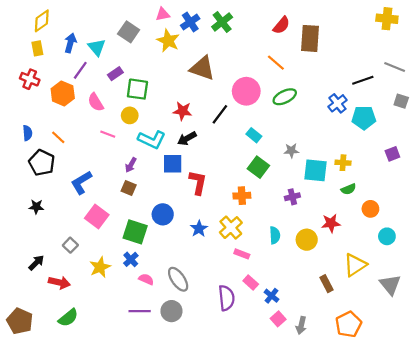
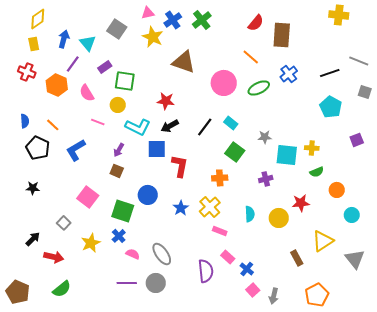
yellow cross: (387, 19) -> (339, 15), moved
blue cross: (337, 103) -> (289, 74), moved
black line: (220, 114) -> (205, 127), moved
cyan pentagon: (364, 118) -> (331, 107), turned 30
blue L-shape: (81, 182) -> (76, 150), moved

